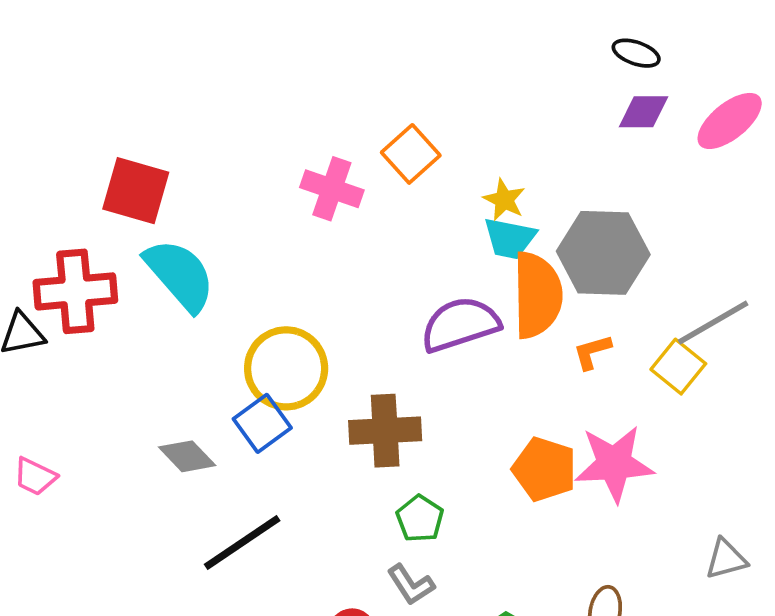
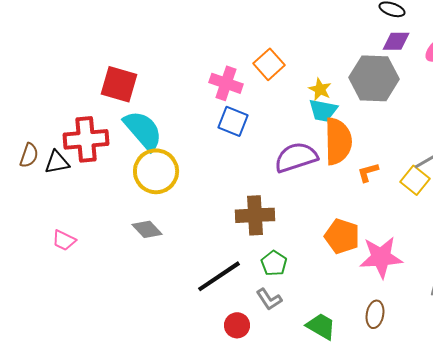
gray hexagon: (603, 253) -> (374, 78), moved
yellow circle: (286, 368) -> (156, 171), moved
blue square: (262, 423) -> (233, 121), moved, turned -32
pink star: (614, 464) -> (381, 257), moved
black line: (242, 542) -> (219, 276), moved

